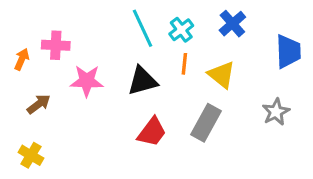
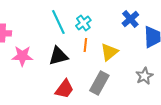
blue cross: (232, 24) -> (130, 19), moved
yellow triangle: (222, 75) -> (109, 52), turned 42

